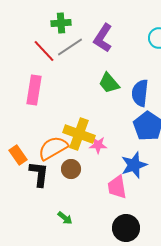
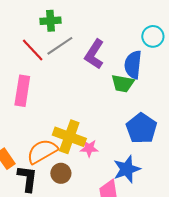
purple L-shape: (103, 38) -> (94, 54), moved
green trapezoid: (109, 83) -> (123, 83), moved, turned -40
blue semicircle: (140, 93) -> (133, 65), moved

